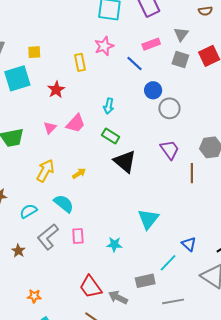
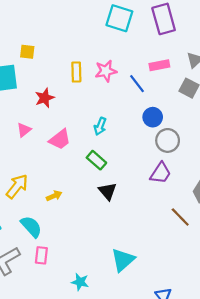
pink star: (104, 46) -> (106, 71), moved
pink triangle: (50, 128) -> (24, 130), moved
purple trapezoid: (170, 150) -> (161, 173), moved, turned 60
black triangle: (125, 161) -> (108, 191), size x0.7
brown line: (192, 173) -> (180, 217), turned -54
pink rectangle: (78, 236) -> (41, 255), moved

